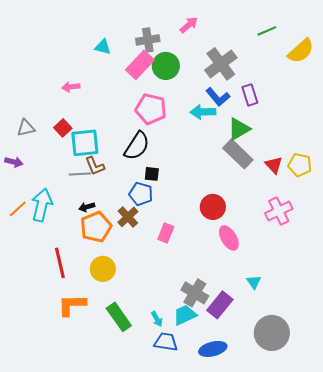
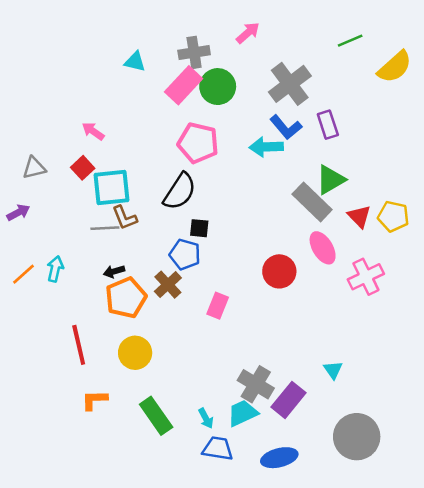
pink arrow: (71, 87) -> (93, 131), moved, turned 42
green triangle: (239, 129) -> (330, 180), moved
purple arrow: (14, 162) -> (18, 212), turned -42
cyan arrow: (42, 205) -> (55, 269), size x0.6
pink ellipse: (229, 238) -> (323, 248), moved
orange L-shape: (72, 305) -> (94, 400), size x0.7

